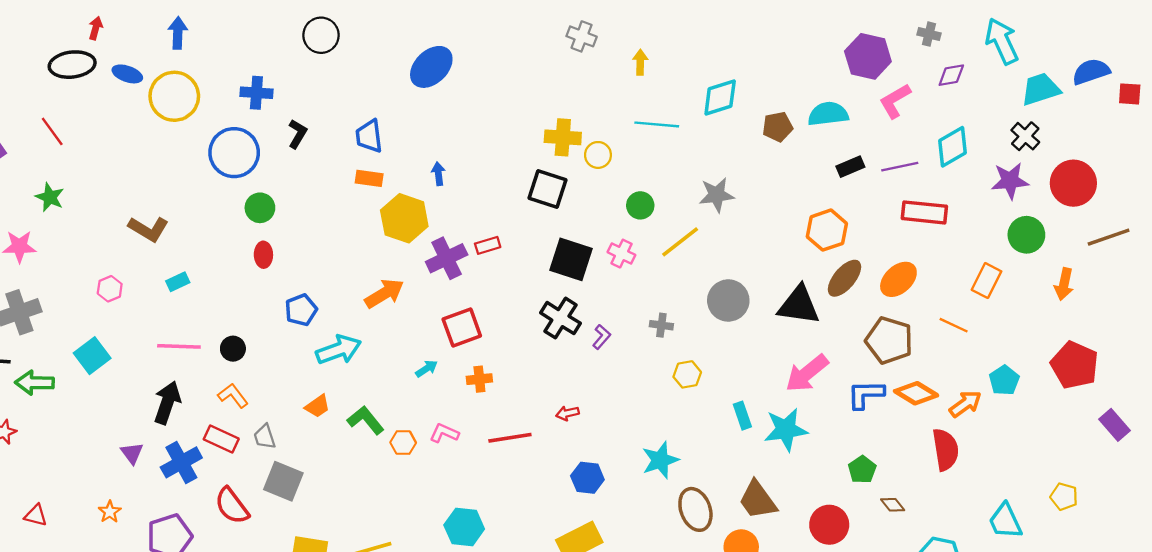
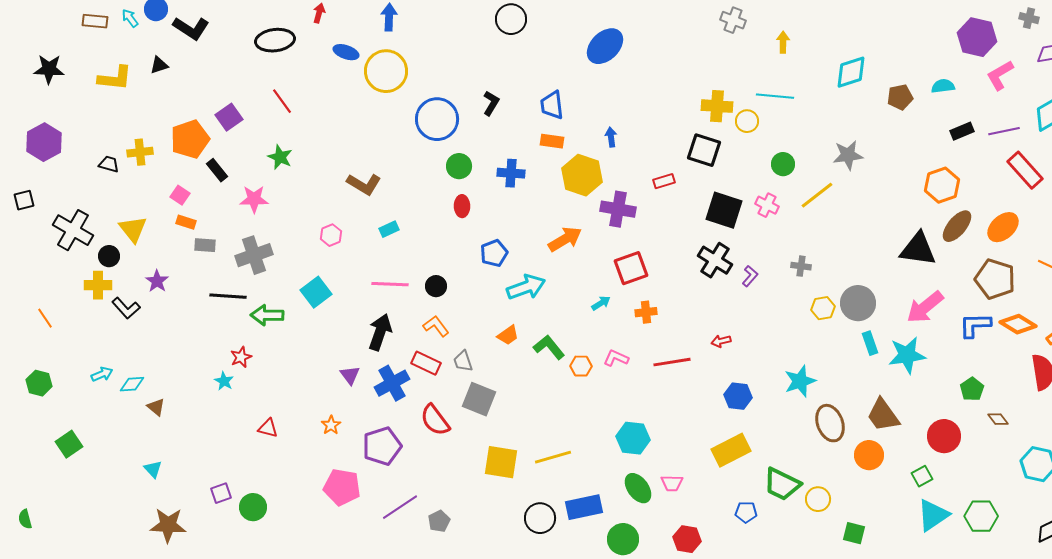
black ellipse: (72, 65) -> (275, 40), moved
blue cross: (256, 93) -> (511, 173), moved
cyan semicircle: (828, 114) -> (943, 86), size x0.7
cyan line: (657, 124) -> (775, 96), moved
red rectangle: (924, 212) -> (1025, 170), turned 42
red rectangle: (488, 245) -> (664, 181), moved
purple cross: (447, 258) -> (618, 209), turned 36
gray circle: (728, 300) -> (858, 303), moved

